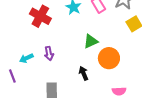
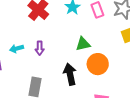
black arrow: (84, 73) -> (70, 74), size x1.5

